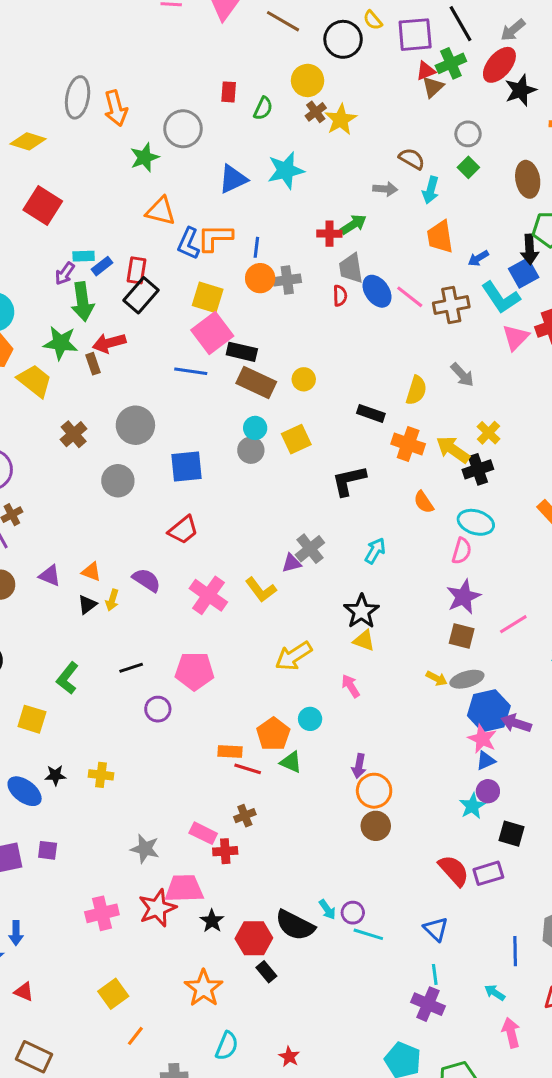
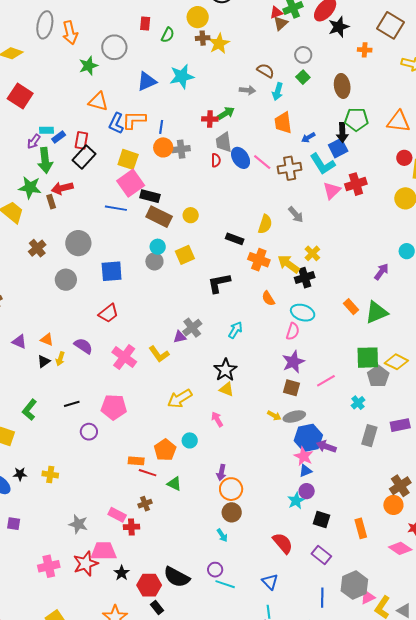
brown cross: (316, 112) -> (203, 38), turned 32
green triangle: (291, 762) -> (174, 484), moved
purple rectangle: (488, 873) -> (321, 555), moved, turned 54
cyan arrow: (327, 909) -> (222, 535), moved

